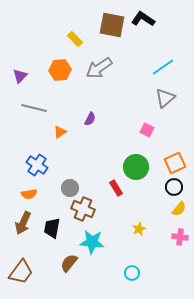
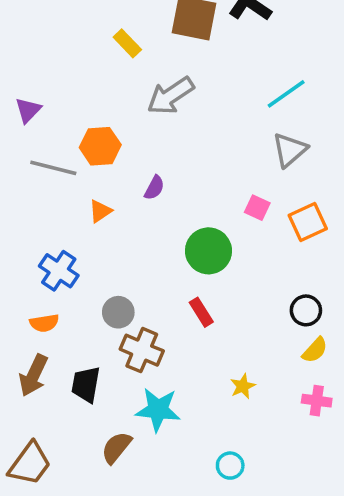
orange hexagon: (60, 70) -> (100, 146), moved
orange square: (175, 163) -> (308, 222), moved
green circle: (136, 167) -> (208, 251), moved

